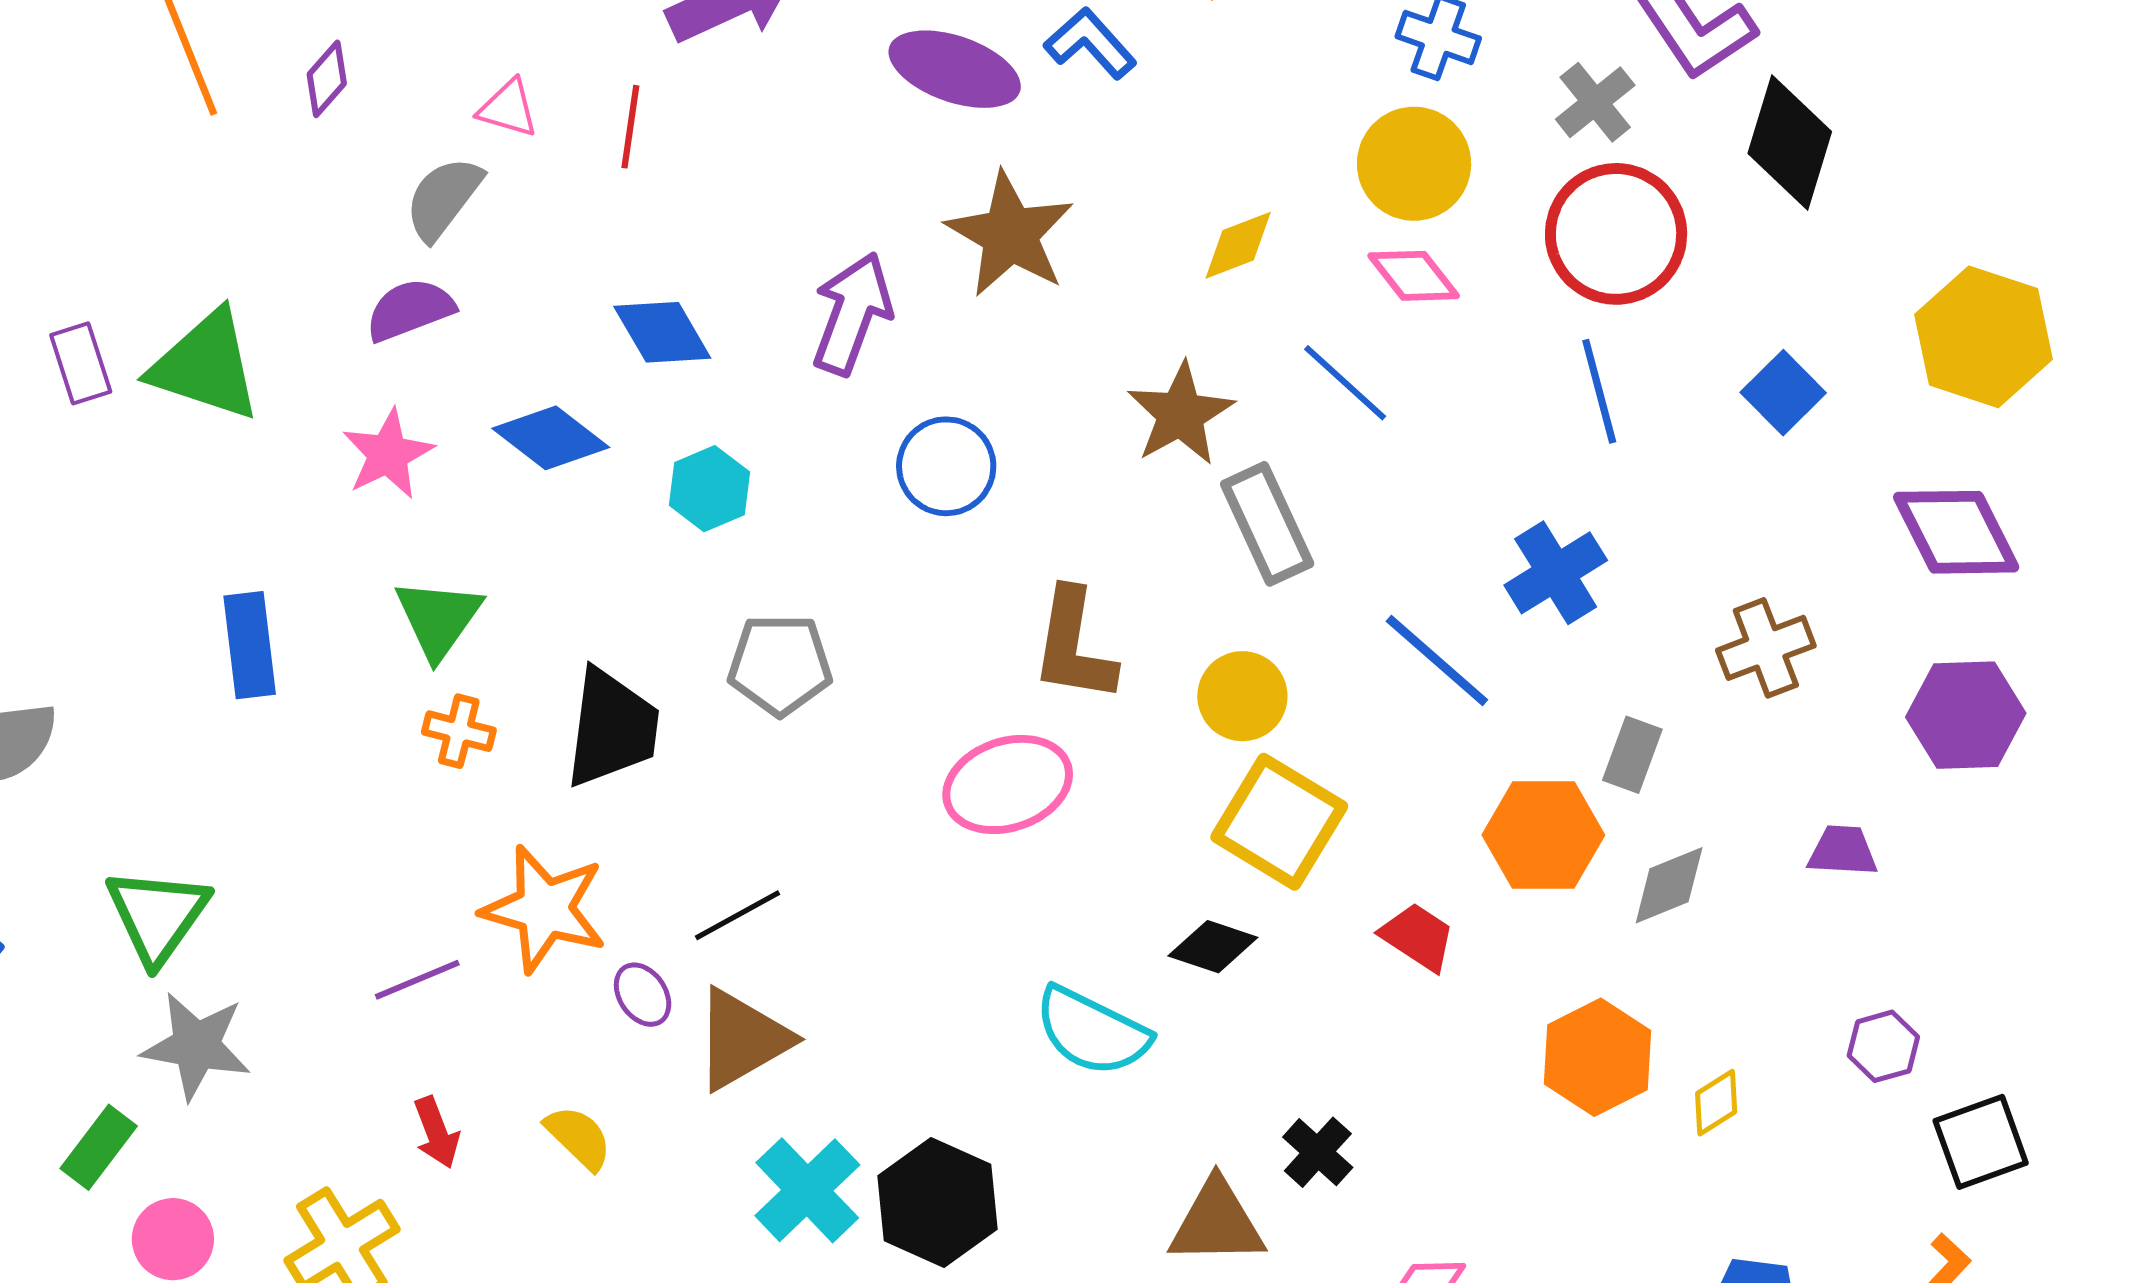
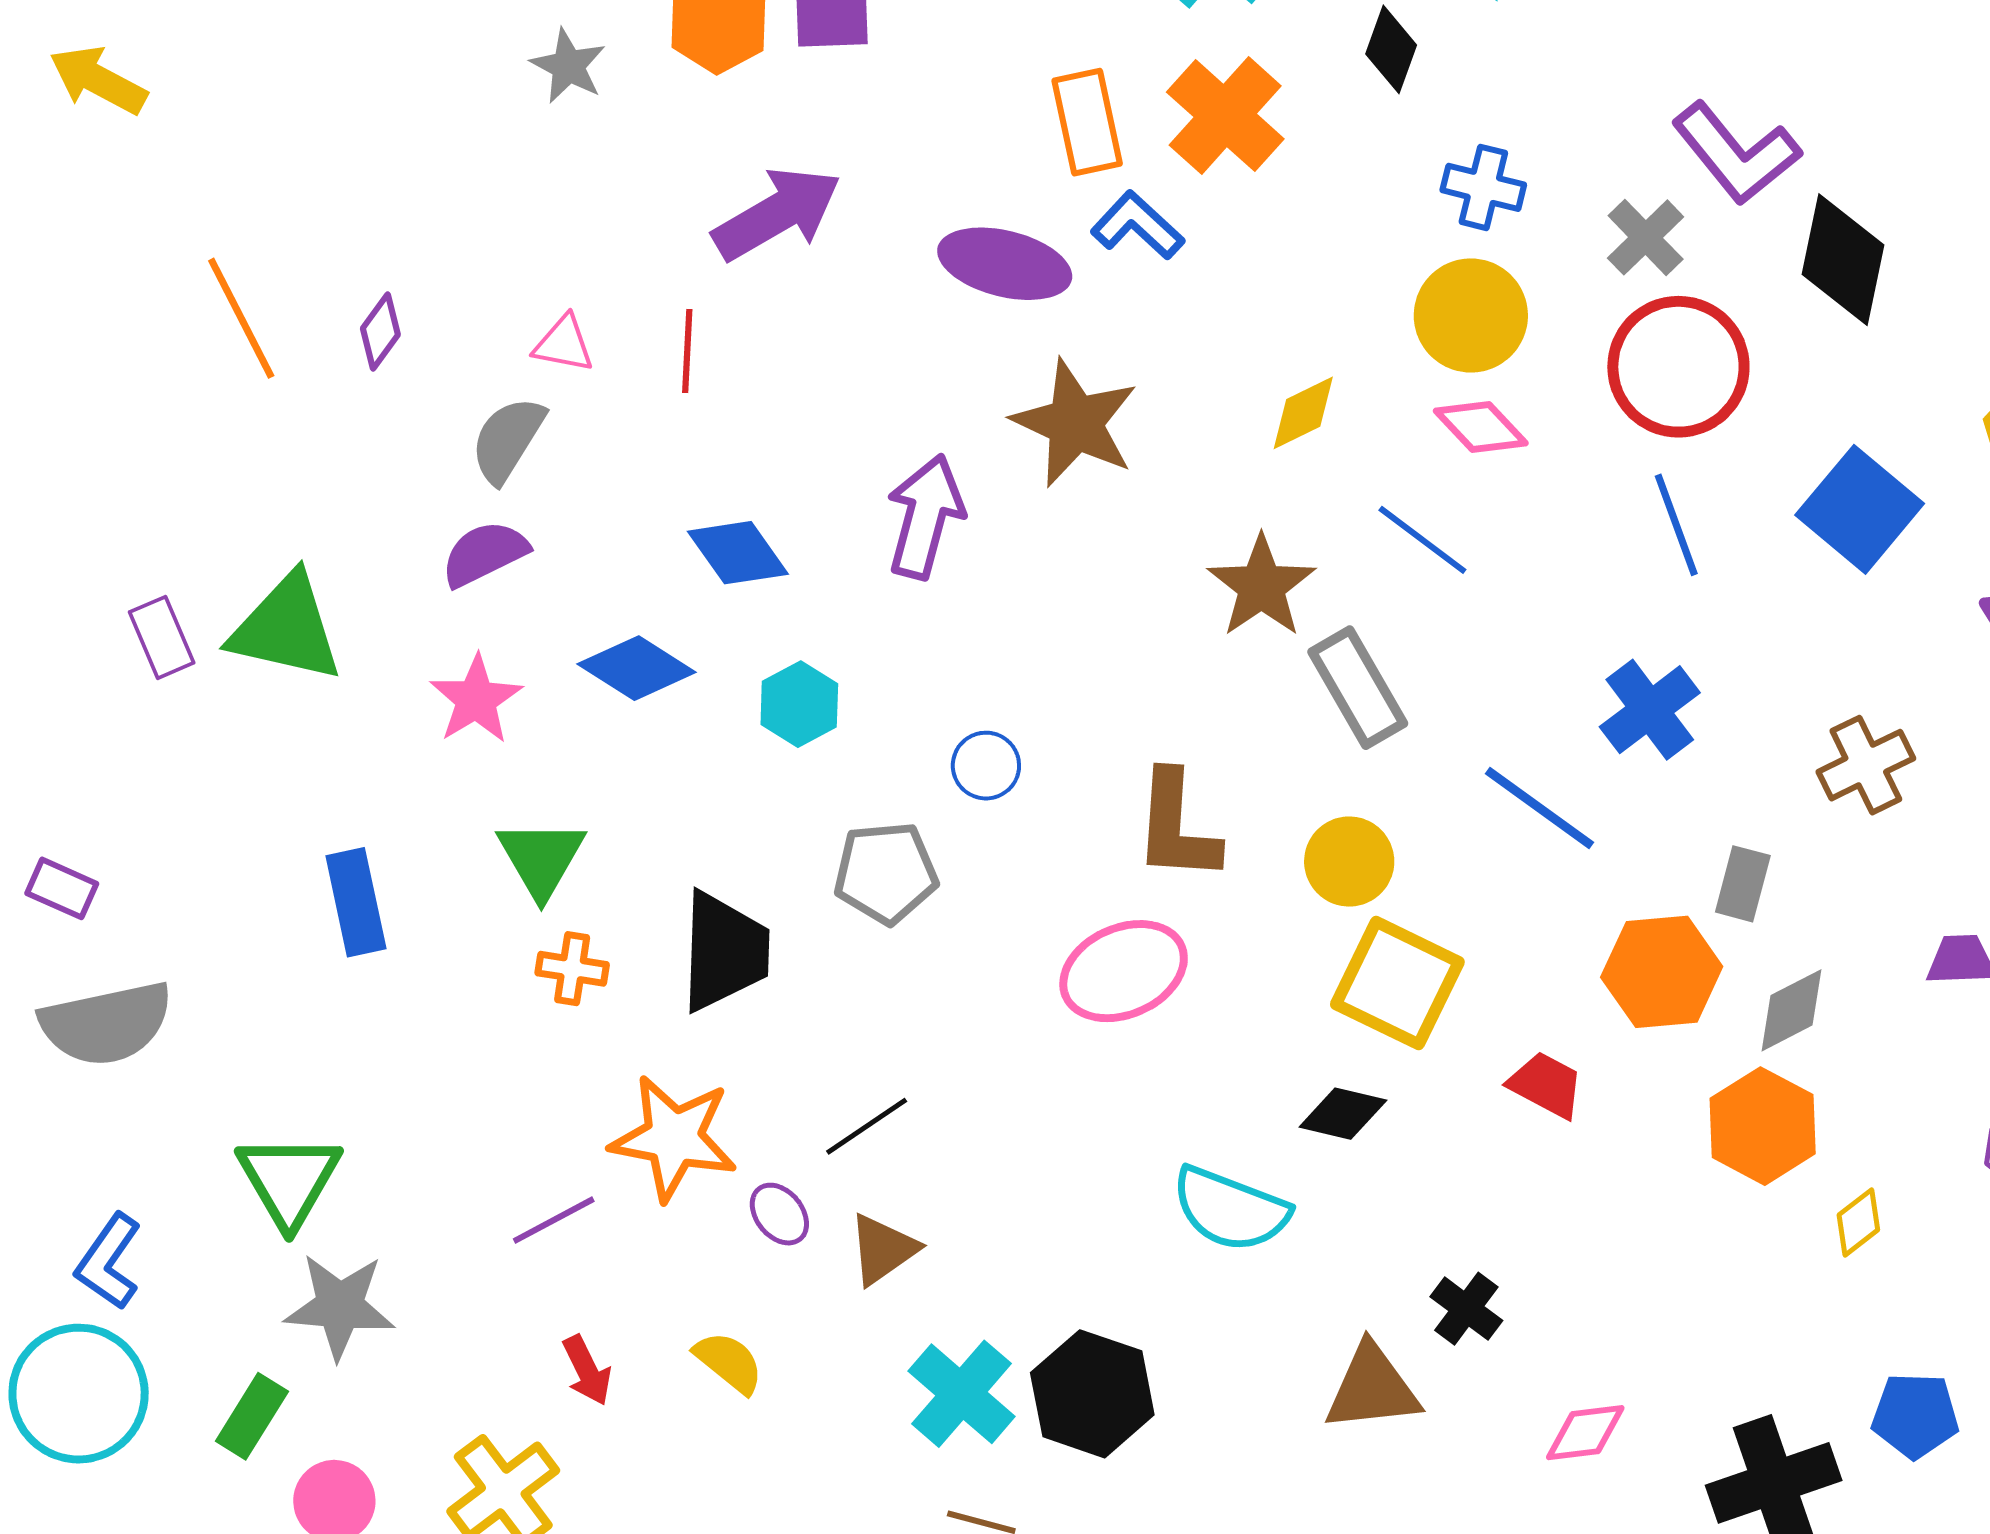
blue square: (1783, 393) -> (1860, 509), size x1.5
blue circle: (946, 466) -> (986, 766), moved, size x0.7
brown triangle: (742, 1039) -> (883, 1249), size x0.7
orange hexagon: (1598, 1057) -> (1763, 1126), moved

